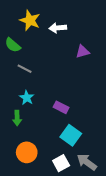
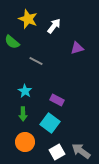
white arrow: (58, 28) -> (54, 26), turned 133
gray line: (25, 69) -> (36, 61), moved
green arrow: (17, 118) -> (23, 114), moved
cyan square: (71, 135) -> (50, 123), moved

